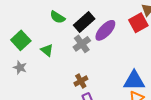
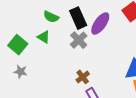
black rectangle: (84, 22) -> (78, 18), turned -65
green triangle: (47, 50) -> (44, 37), moved

